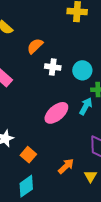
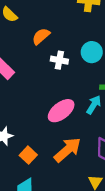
cyan circle: (82, 70) -> (92, 52), moved
orange arrow: (66, 166) -> (67, 150), moved, size x1.5

